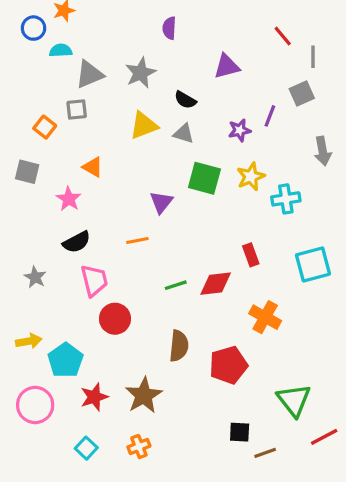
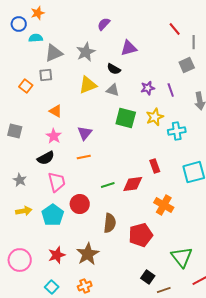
purple semicircle: (169, 28) -> (104, 24), turned 40
purple triangle: (227, 66) -> (129, 48), moved
purple line: (270, 116) -> (171, 90), moved, turned -40
gray square: (27, 172) -> (15, 131), moved
pink star: (69, 199) -> (54, 136), moved
purple triangle: (161, 202) -> (85, 133), moved
red circle: (115, 319) -> (80, 204), moved
yellow arrow: (29, 341) -> (24, 211), moved
cyan pentagon: (65, 360) -> (53, 215), moved
black square: (240, 432) -> (148, 277), turned 32

